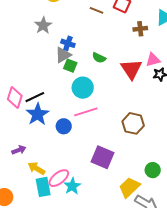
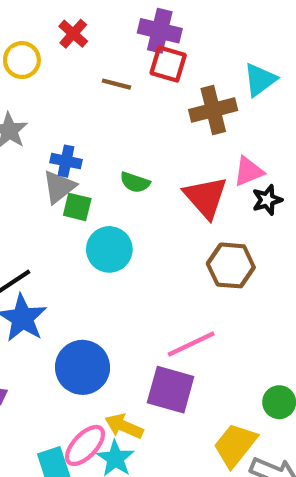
brown cross: (140, 29) -> (213, 110), size x1.5
pink line: (86, 112) -> (191, 344), moved
brown hexagon: (133, 123) -> (231, 265), moved
blue circle: (64, 126) -> (82, 367), moved, size x1.6
yellow arrow: (36, 168) -> (124, 426), moved

